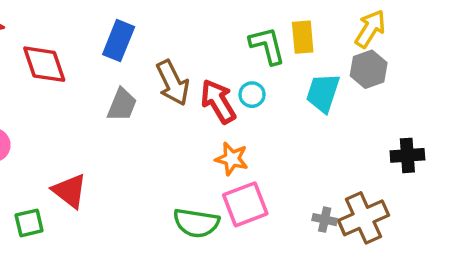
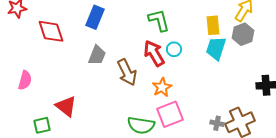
yellow rectangle: (303, 37) -> (213, 25), moved
green L-shape: (267, 46) -> (159, 20), moved
brown arrow: (173, 83) -> (127, 72), moved
orange star: (232, 159) -> (162, 87), turned 30

